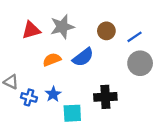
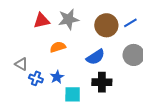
brown circle: (106, 31) -> (106, 25), size x1.5
blue line: (134, 37) -> (130, 23), moved
blue semicircle: (83, 57) -> (96, 57), moved

